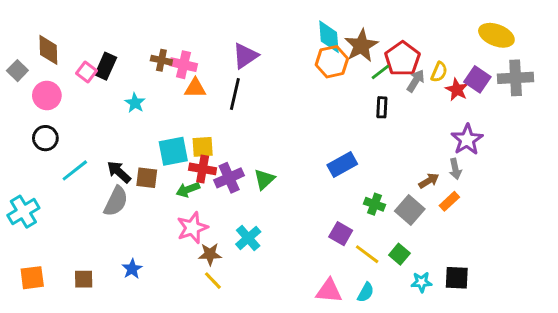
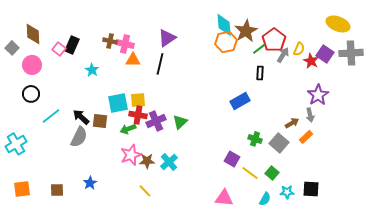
blue rectangle: (342, 165) -> (240, 101), moved
brown star: (210, 254) -> (147, 161), moved
cyan semicircle: (366, 292) -> (265, 199), moved

